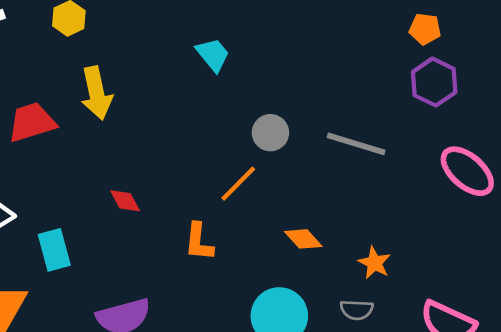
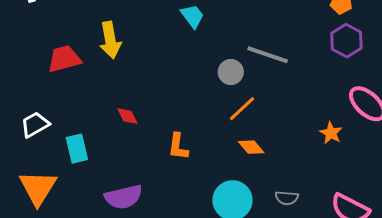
gray line: (356, 144) -> (268, 55), moved
orange line: (238, 184) -> (242, 109), moved
orange star: (374, 263) -> (331, 133), moved

